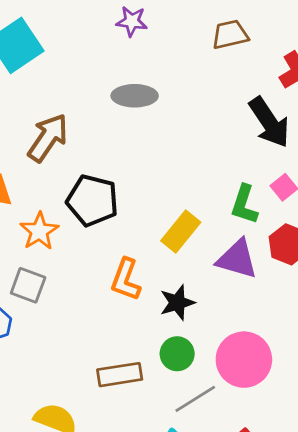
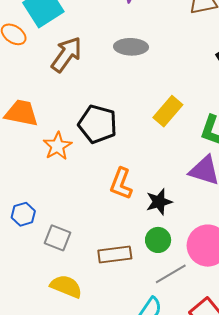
brown arrow: (48, 138) -> (66, 54), moved
yellow rectangle: (181, 231) -> (168, 111), moved
gray square: (28, 285) -> (57, 238), moved

